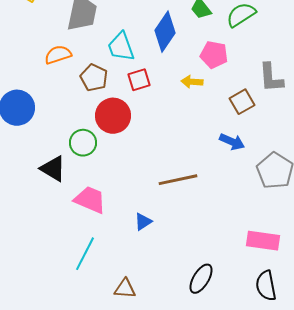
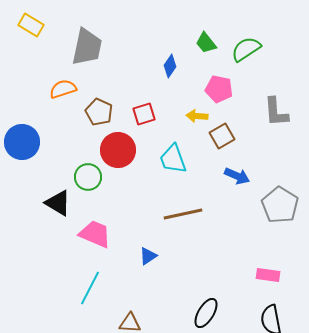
blue diamond: (165, 32) -> (170, 66), size x0.6
cyan trapezoid: (121, 47) -> (173, 159), moved
brown square: (242, 102) -> (222, 136), moved
pink rectangle: (263, 241) -> (268, 275), size x0.7

